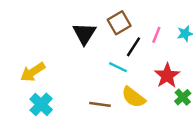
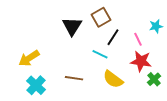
pink line: (156, 35) -> (138, 39), moved, turned -48
red star: (167, 76) -> (141, 61), turned -30
brown line: (100, 104) -> (74, 78), moved

